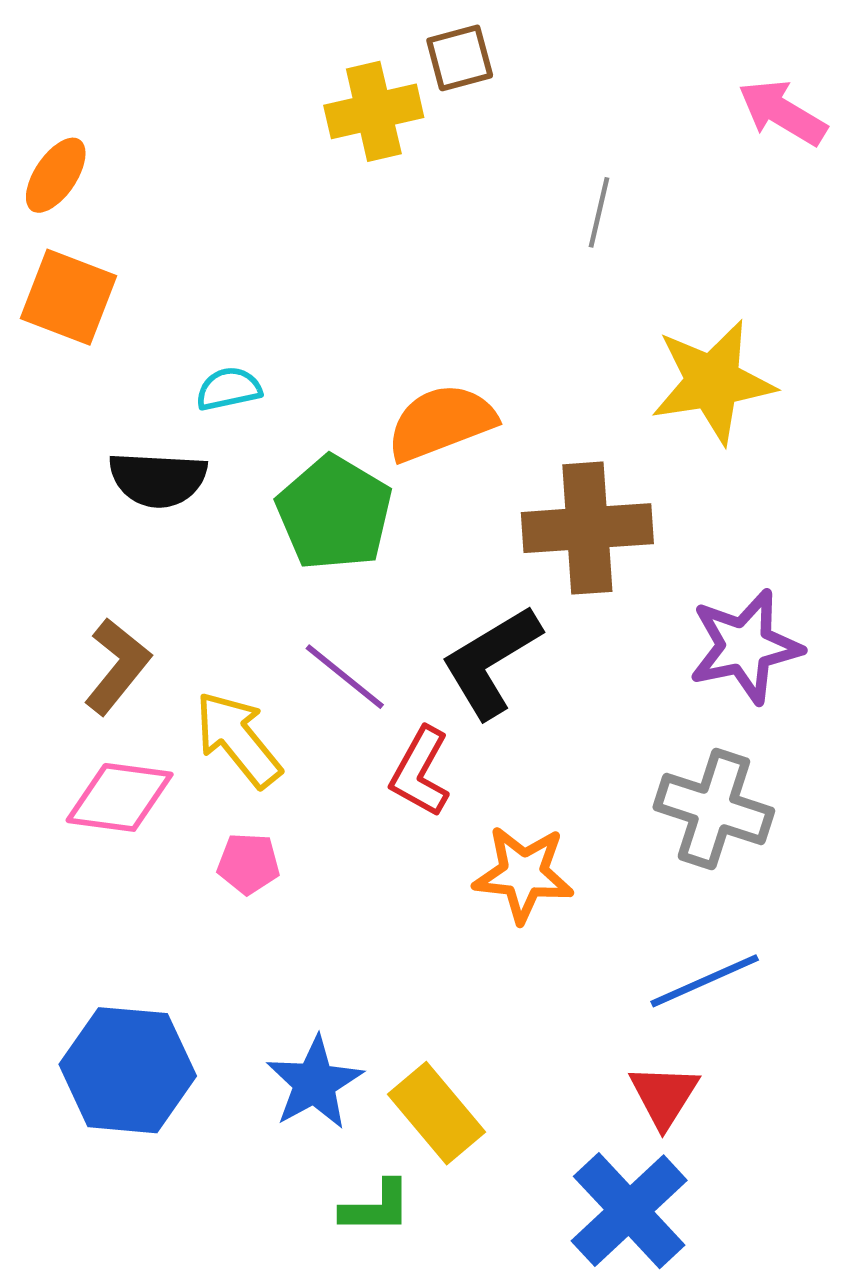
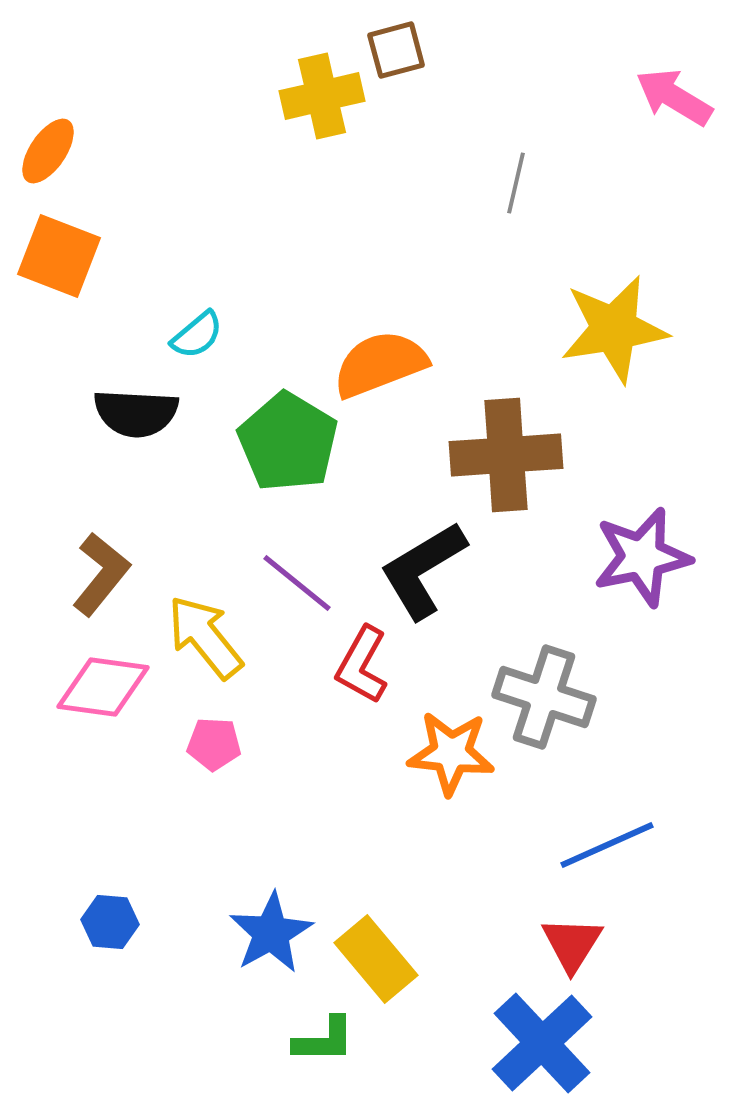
cyan semicircle: (229, 389) -> (197, 335), turned 152
gray cross: (714, 809) -> (544, 697), moved
blue hexagon: (128, 1070) -> (110, 922), size x0.5

